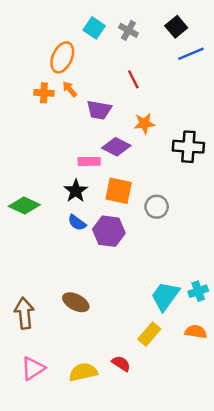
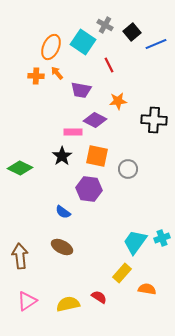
black square: (176, 27) -> (132, 32), moved
cyan square: (94, 28) -> (83, 42), moved, size x1.4
blue semicircle: (77, 223) -> (63, 212), moved
orange semicircle: (196, 332) -> (147, 289), moved

